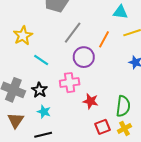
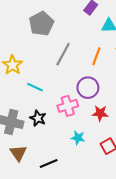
purple circle: (84, 57) -> (88, 88), moved
red star: (90, 101) -> (100, 113), moved
cyan star: (44, 112) -> (78, 138), moved

